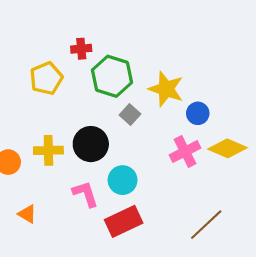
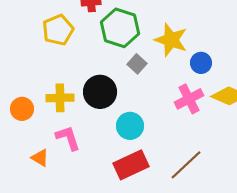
pink L-shape: (85, 194) -> (68, 138), moved
brown line: (206, 225) -> (186, 165), moved

